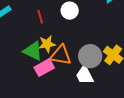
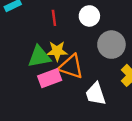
green triangle: (33, 51) -> (39, 57), turned -45
gray circle: (90, 56) -> (111, 45), moved

